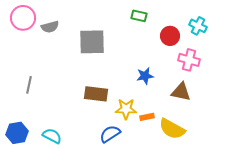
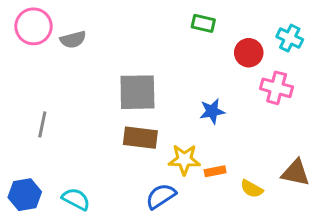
gray square: (92, 42) -> (137, 92), moved
brown triangle: (181, 92) -> (296, 173), moved
yellow semicircle: (172, 129) -> (252, 189), size x0.6

